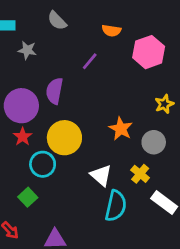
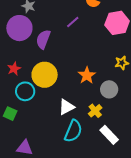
purple circle: (21, 106) -> (19, 28), moved
white triangle: (101, 175) -> (66, 107), turned 42
green square: (28, 197) -> (10, 114), turned -32

